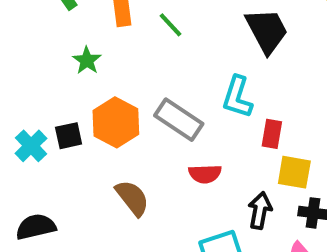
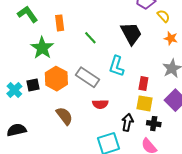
green line: (170, 25) -> (90, 38), moved
green star: (87, 60) -> (42, 48), size x1.6
red rectangle: (272, 134) -> (143, 83), moved

